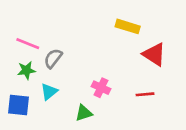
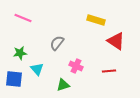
pink line: (28, 44) -> (23, 18), moved
gray semicircle: (53, 58) -> (57, 43), moved
cyan triangle: (49, 92) -> (37, 69), turned -32

